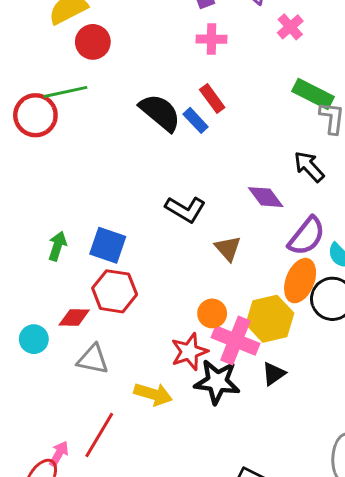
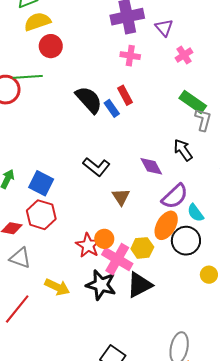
yellow hexagon: (270, 319) -> (142, 248), size x0.7
red star: (189, 352) -> (88, 245), moved, turned -30
black triangle: (274, 374) -> (139, 285), size x1.6

